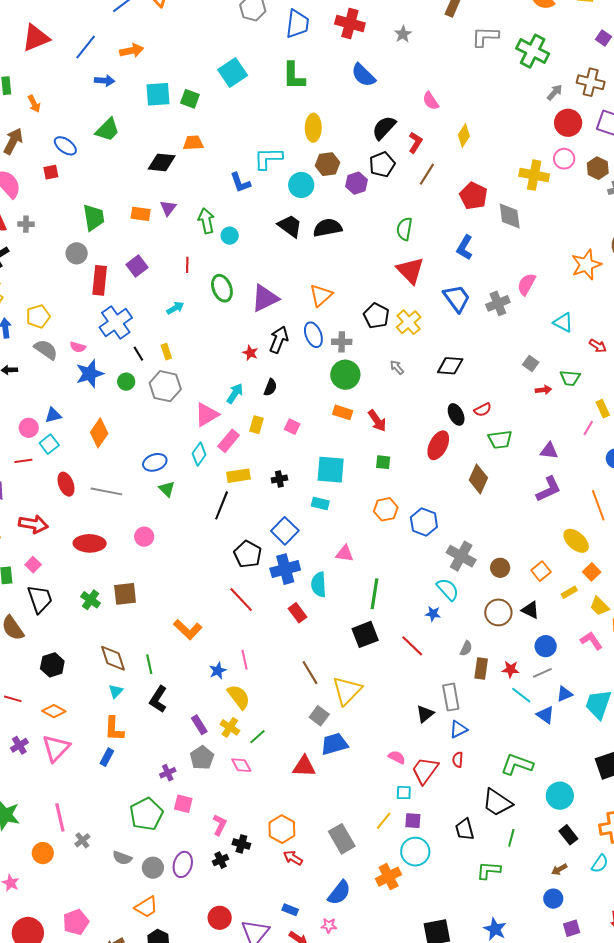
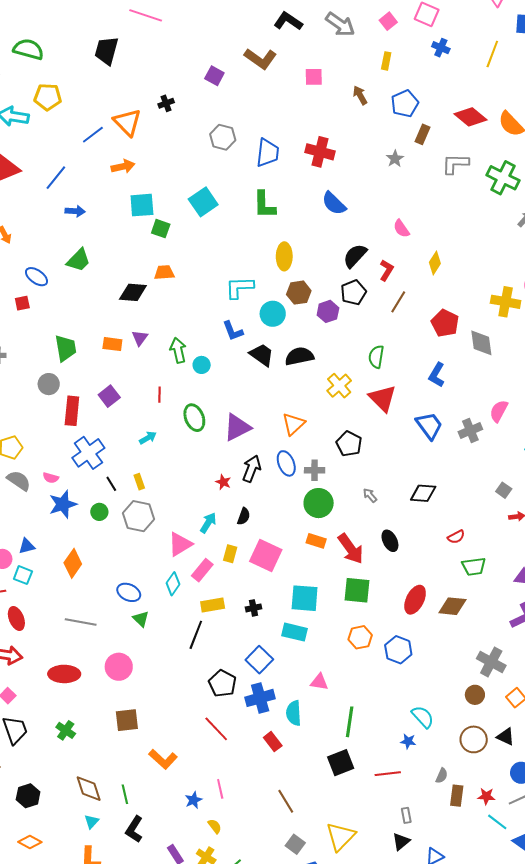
gray star: (403, 34) -> (395, 159), moved
orange arrow: (132, 51) -> (123, 166), moved
cyan square: (158, 94) -> (142, 205), moved
blue L-shape: (240, 183) -> (233, 331), moved
yellow cross: (409, 322) -> (339, 386), moved
black ellipse: (456, 414) -> (390, 541), moved
red arrow: (377, 421) -> (351, 549), size x1.4
pink square: (292, 427) -> (266, 556), size x2.0
cyan square: (49, 444) -> (23, 575), turned -30
red ellipse: (438, 445) -> (415, 600), moved
blue ellipse: (155, 462) -> (129, 592), turned 45
green square: (383, 462) -> (357, 590), size x1.8
brown diamond: (478, 479) -> (452, 606), turned 72
red ellipse: (66, 484) -> (16, 619), moved
cyan rectangle: (320, 503) -> (295, 632), size x1.4
pink circle: (144, 537) -> (119, 667), size x1.4
gray cross: (461, 556) -> (491, 662), moved
brown square: (125, 594) -> (127, 720), moved
red line: (412, 646) -> (388, 774), turned -50
yellow triangle: (347, 691) -> (341, 836), moved
yellow semicircle: (239, 697) -> (215, 826), size x0.6
gray rectangle: (451, 697) -> (406, 815), moved, size x0.6

